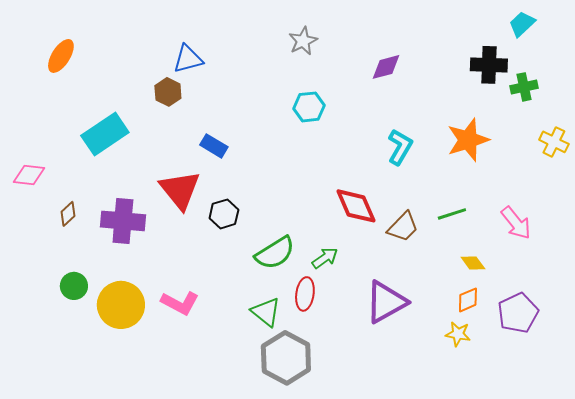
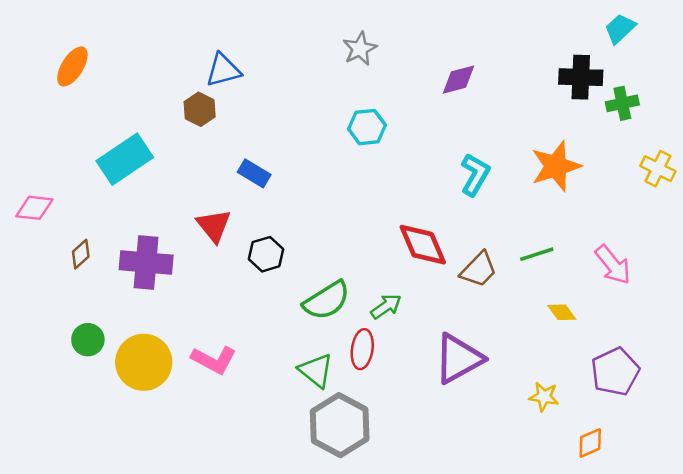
red triangle: (180, 190) -> (214, 226), size x0.7
orange diamond: (468, 300) -> (590, 443), moved

